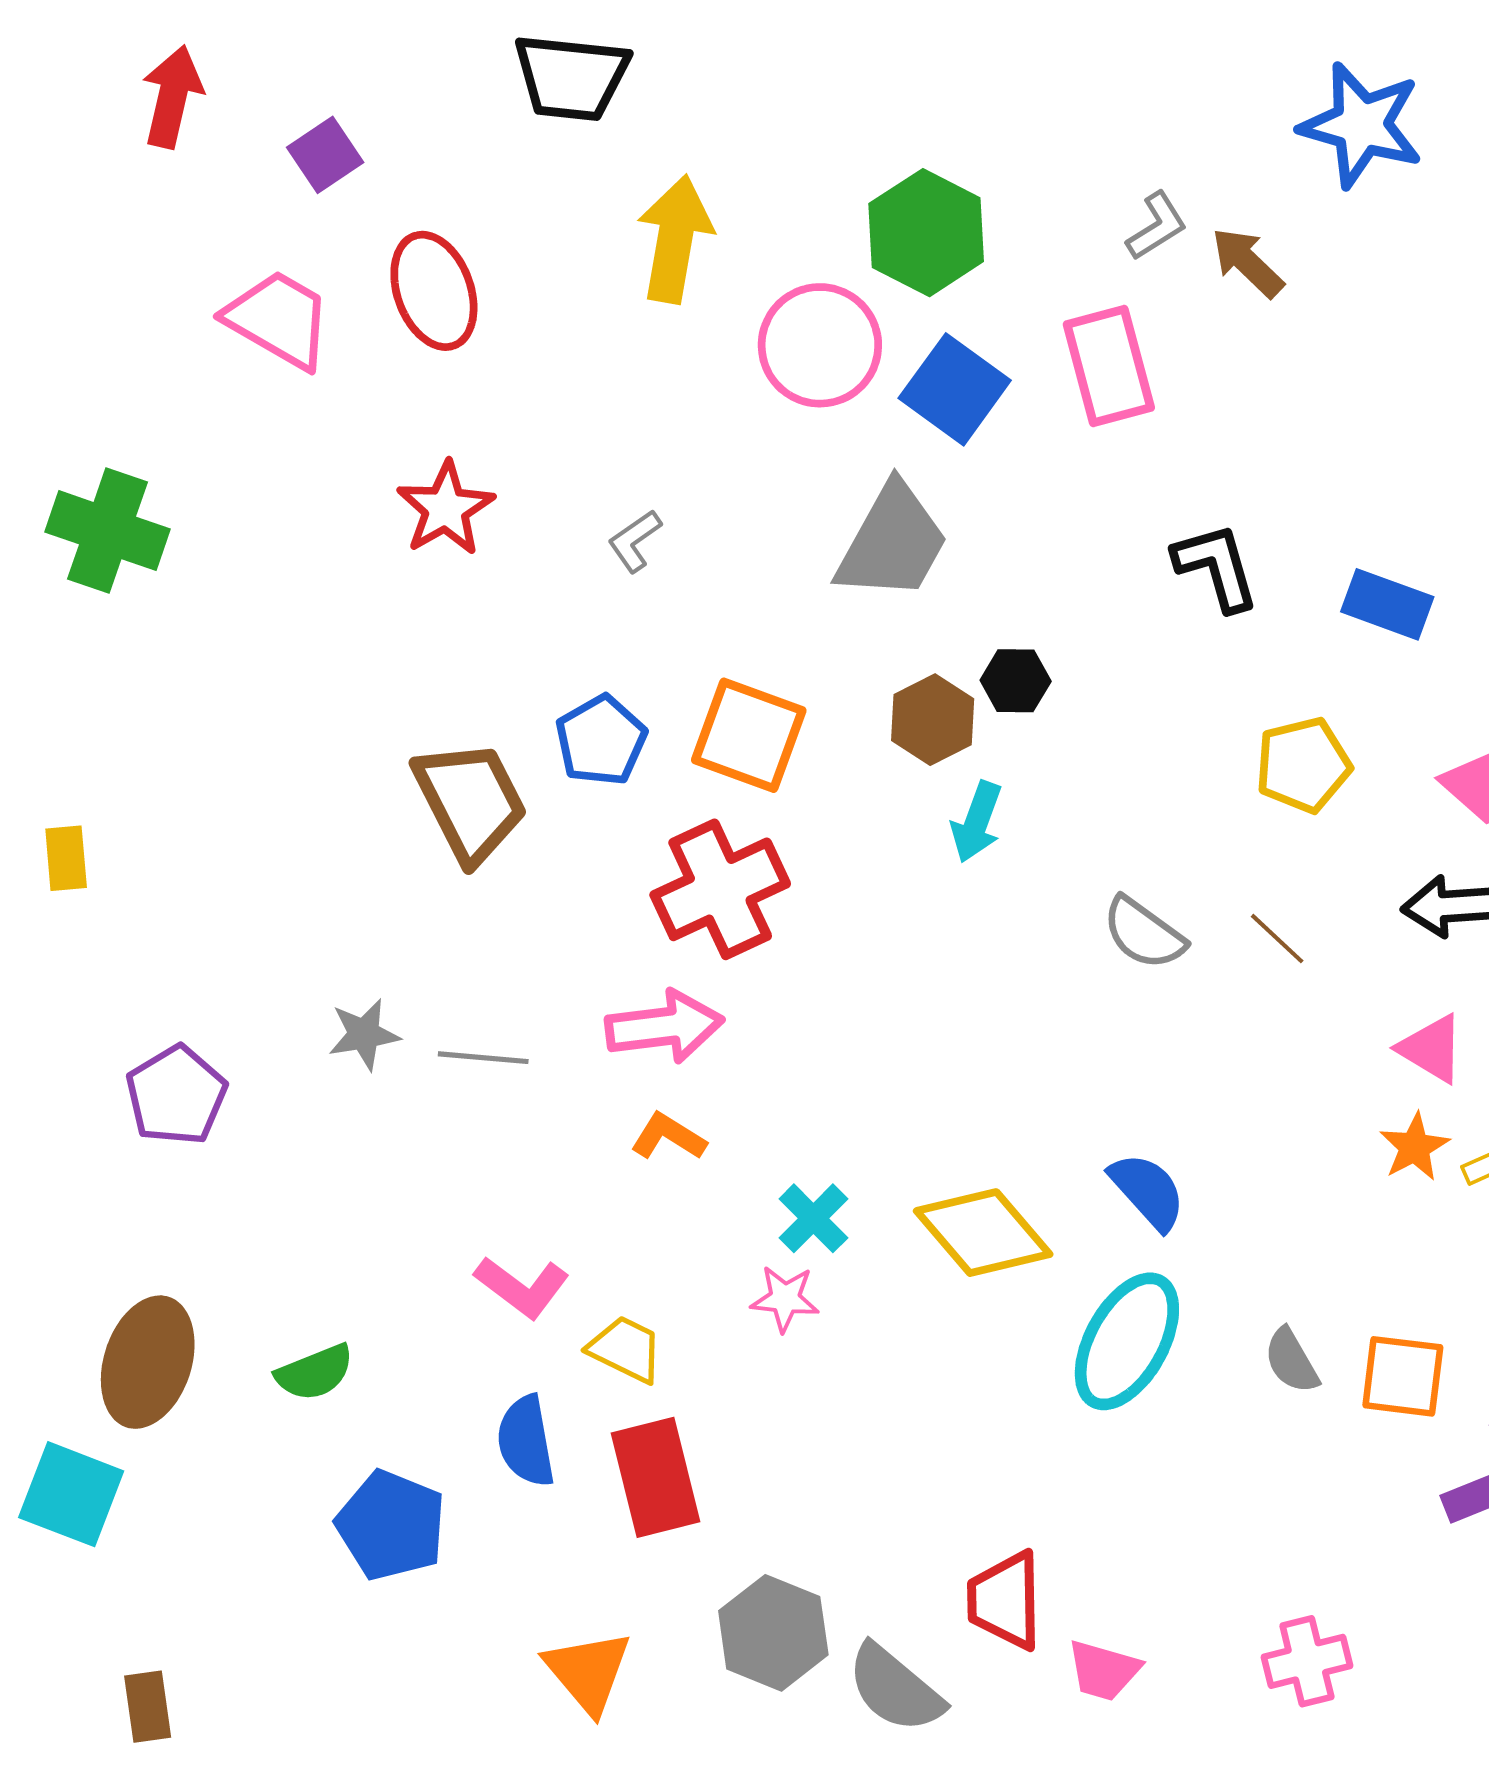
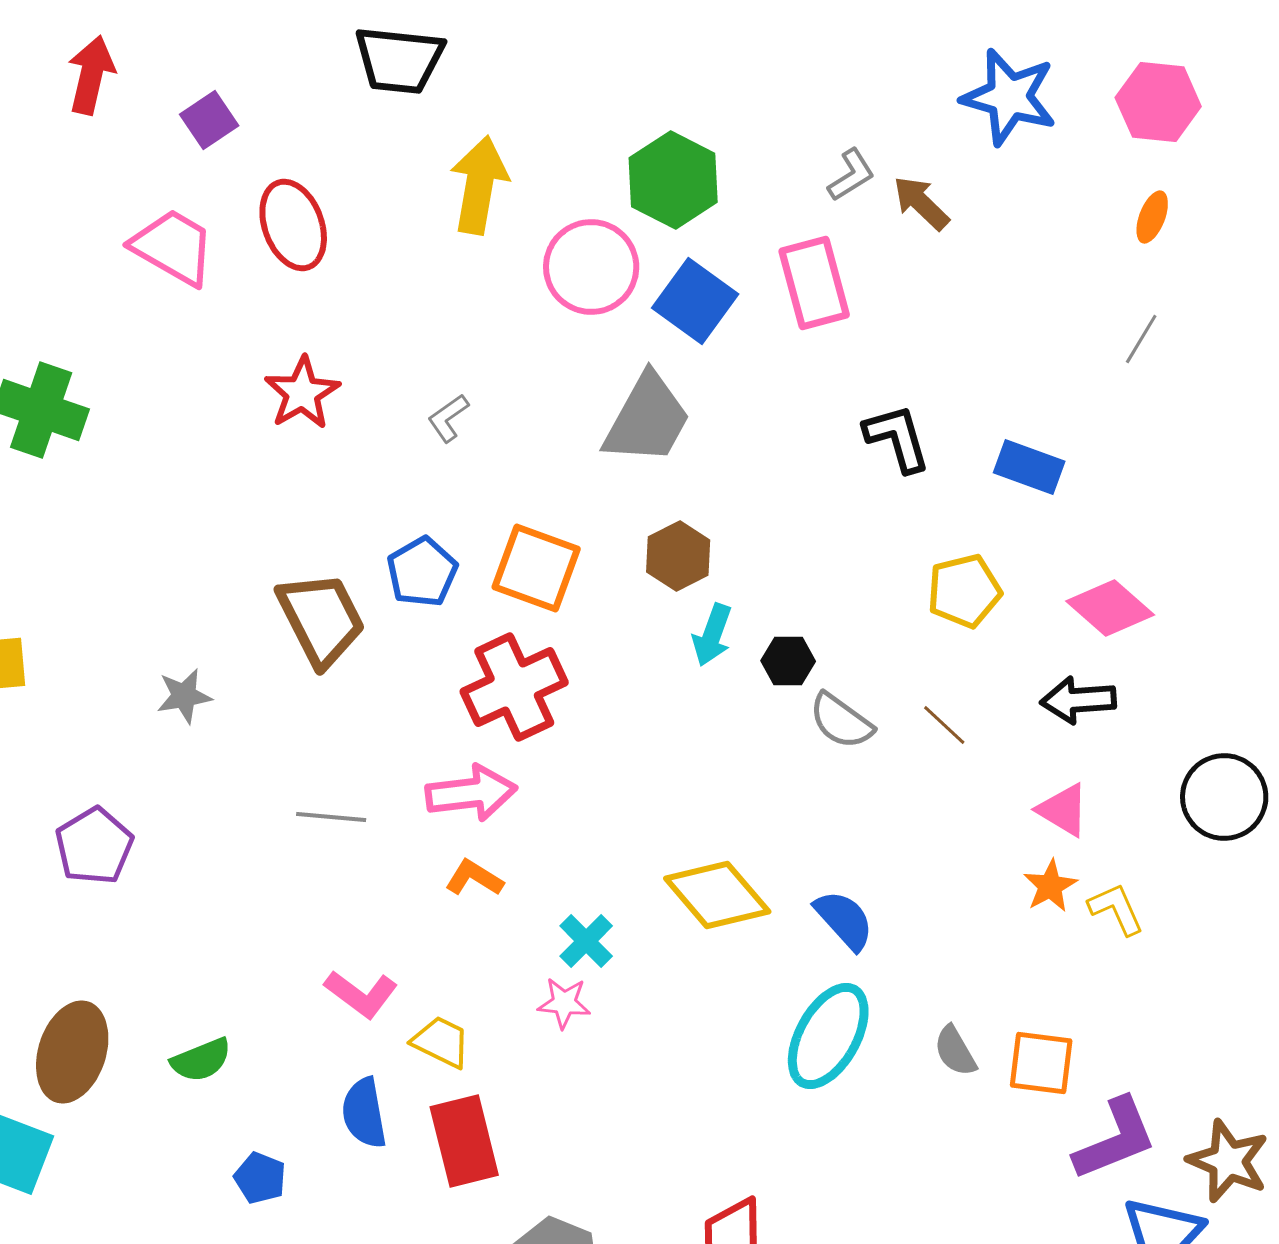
black hexagon: (1016, 681) -> (788, 661), moved
gray star: (364, 1034) -> (184, 696), moved
yellow diamond: (983, 1233) -> (717, 895), moved
blue pentagon: (391, 1525) -> (260, 1178), size x0.6

